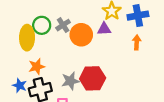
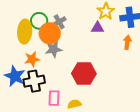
orange circle: (81, 35) -> (50, 33), moved
gray star: (70, 81) -> (54, 49), moved
blue star: (20, 86) -> (15, 76), size x1.5

